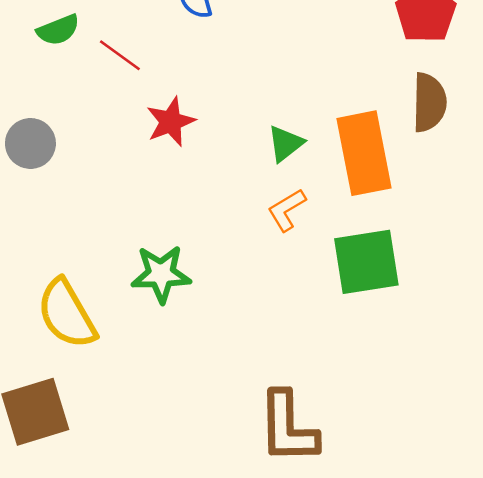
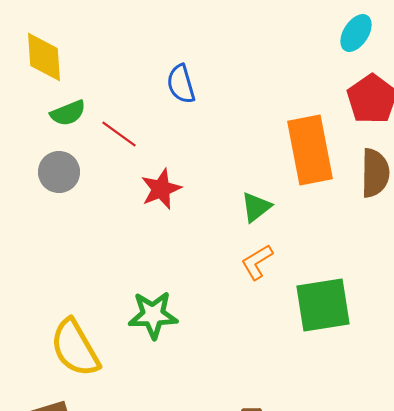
gray circle: (30, 143) -> (59, 172), moved
orange rectangle: (364, 153) -> (310, 150), moved

